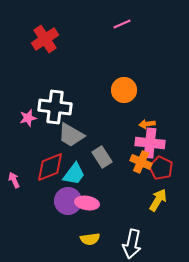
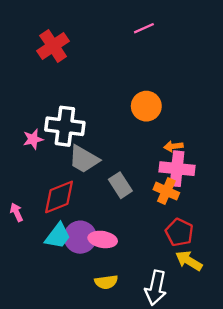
red pentagon: (161, 168) -> (179, 232), moved
cyan trapezoid: (74, 174) -> (58, 236), moved
yellow arrow: (158, 200) -> (189, 261), moved, turned -90

